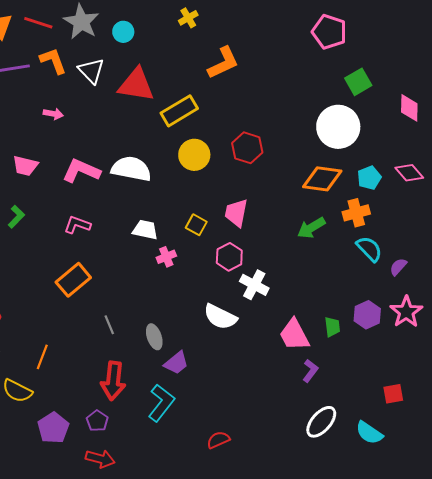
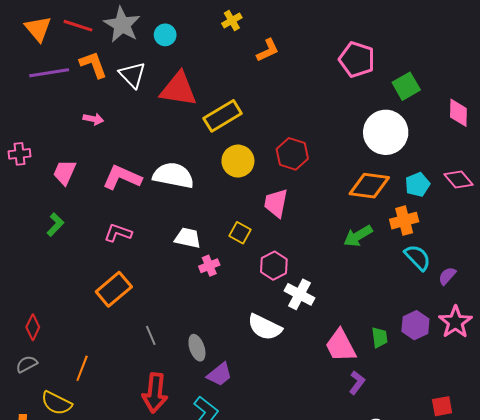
pink pentagon: (329, 32) -> (357, 59), moved
orange L-shape: (223, 63) -> (268, 50), moved, size x0.7
pink trapezoid: (25, 166) -> (65, 172), turned 100
pink trapezoid: (236, 213) -> (276, 203), moved

